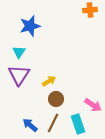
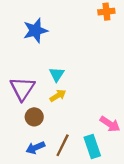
cyan triangle: (19, 52) -> (57, 74), moved
brown circle: (56, 99) -> (34, 117), moved
blue arrow: (30, 125) -> (35, 148), turned -63

